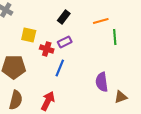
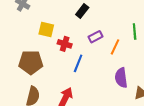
orange line: (101, 21) -> (115, 47), moved, turned -49
purple rectangle: (65, 42) -> (95, 37), moved

